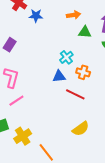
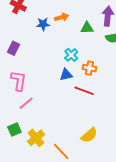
orange arrow: (74, 15) -> (62, 17), moved
blue star: (36, 16) -> (43, 24), moved
yellow semicircle: (81, 129) -> (89, 135), moved

